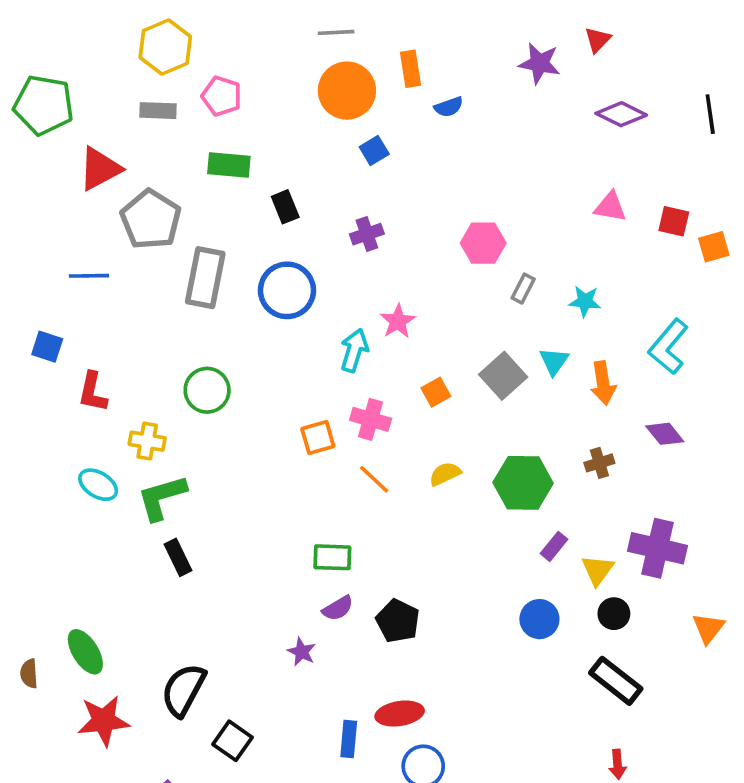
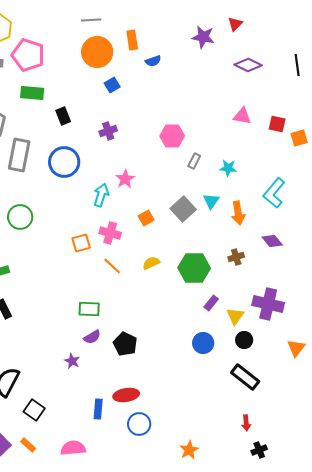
pink pentagon: (222, 96) -> (28, 55), size x1.5

